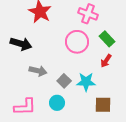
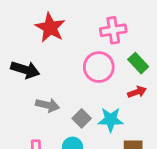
pink cross: (88, 14) -> (113, 30), turned -30
red arrow: (106, 61) -> (137, 92), turned -144

